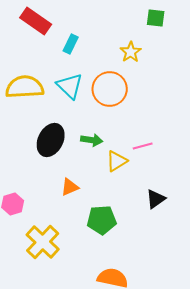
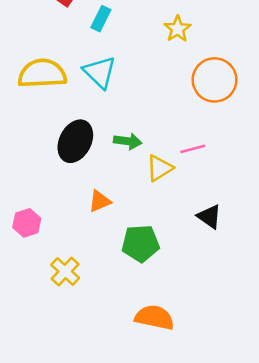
orange circle: (110, 89) -> (215, 80), moved
black triangle: (156, 199) -> (209, 217), turned -50
yellow cross: (43, 242) -> (65, 271), size x0.7

